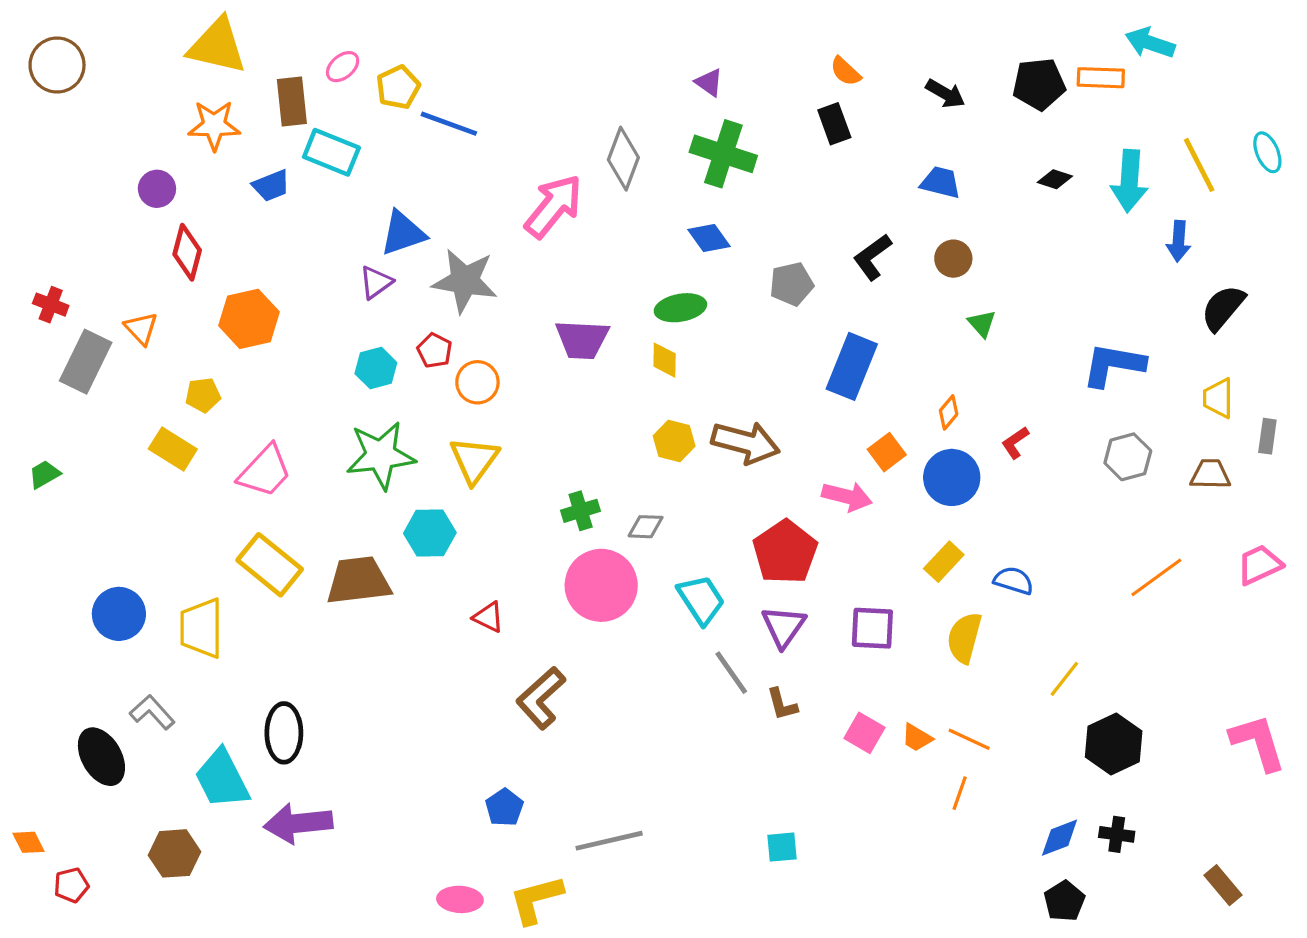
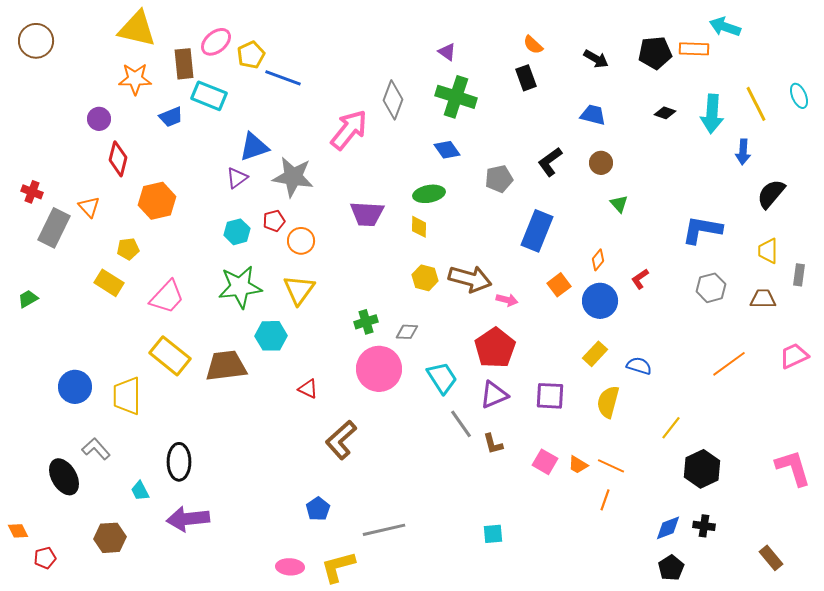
pink ellipse: (343, 67) -> (216, 42), size x1.4
red pentagon: (435, 351) -> (274, 221), turned 30
pink arrow: (847, 497) -> (507, 300), moved, size x0.7
purple triangle: (784, 627) -> (494, 395), turned 32
cyan trapezoid: (222, 779) -> (140, 491), size x0.5

